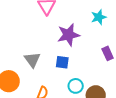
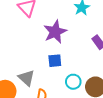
gray triangle: (32, 60) -> (26, 78), moved

